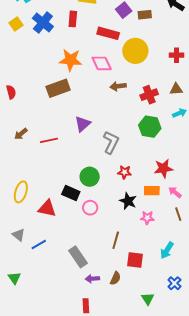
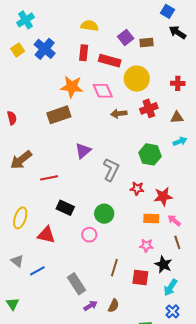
red rectangle: (73, 19) -> (84, 53), moved
red cross: (149, 95) -> (149, 108), moved
brown arrow: (21, 134) -> (21, 160), size x1.6
red line: (49, 140) -> (49, 178), moved
red star: (125, 172) -> (137, 189), moved
green circle: (90, 177) -> (104, 214), moved
black rectangle: (71, 193) -> (65, 208), moved
black star: (128, 201) -> (163, 264), moved
cyan arrow: (167, 250) -> (170, 287), moved
red square: (135, 260) -> (140, 278), moved
purple arrow: (92, 279) -> (91, 306), turned 152

